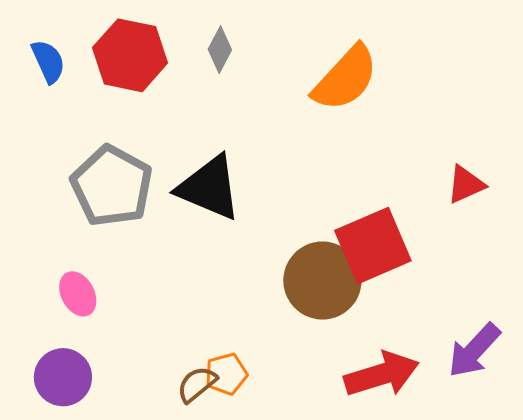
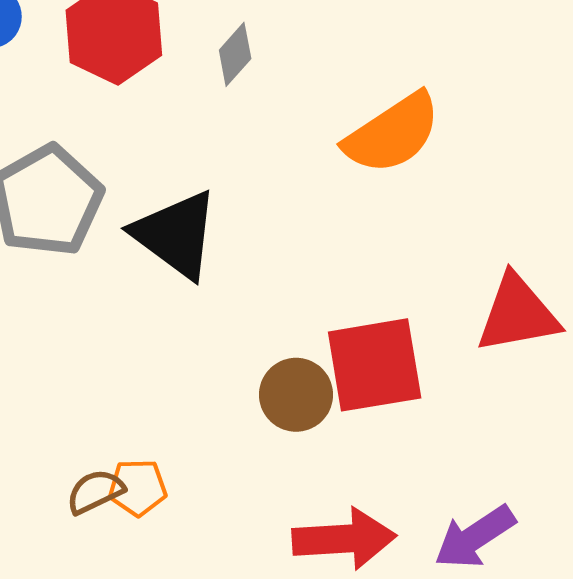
red triangle: (466, 185) -> (518, 314), size x1.6
brown circle: (322, 281) -> (296, 395), size x0.7

